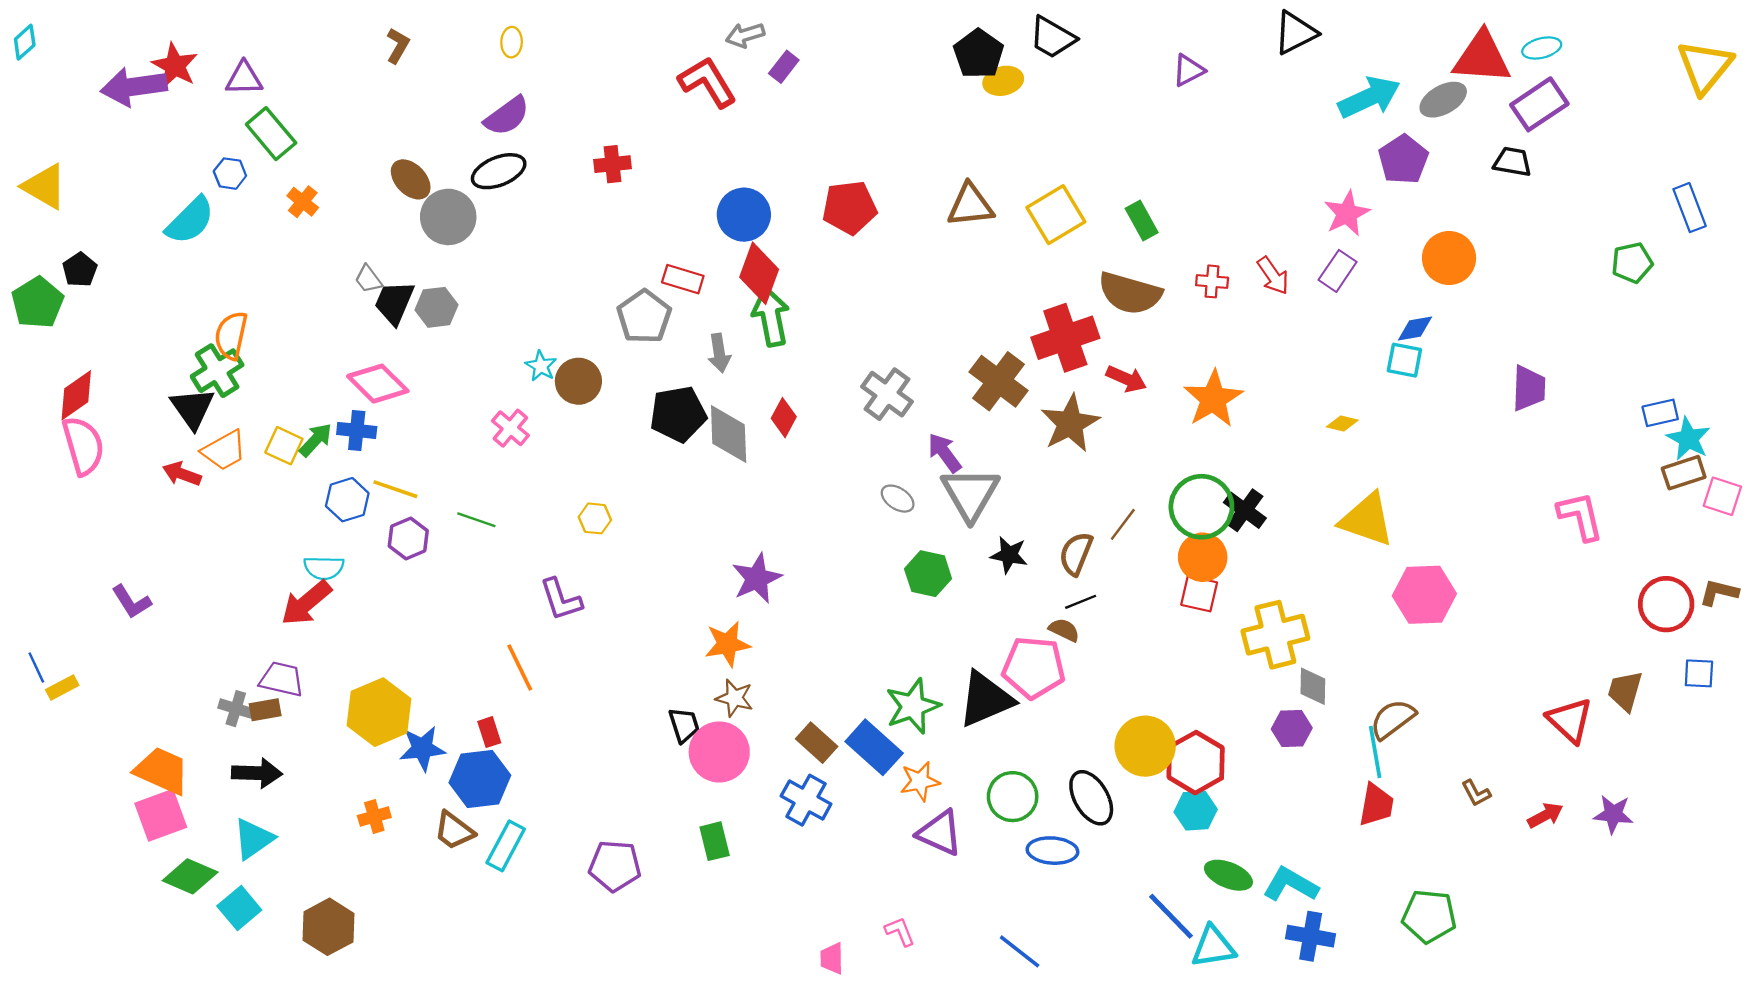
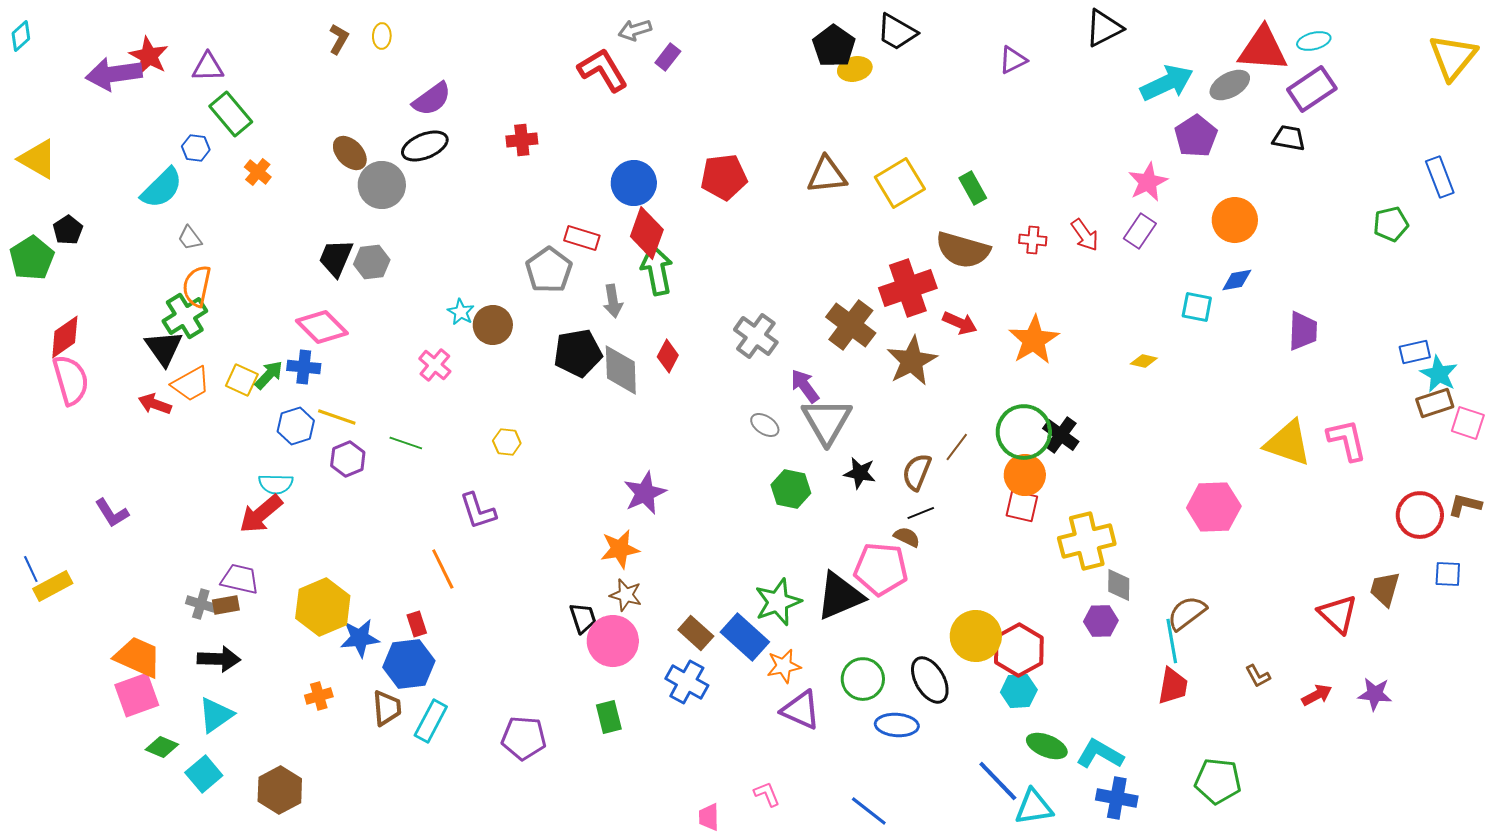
yellow ellipse: (512, 42) -> (382, 36), moved
gray trapezoid: (368, 279) -> (190, 238), moved
blue diamond: (1415, 328) -> (1237, 280), moved
yellow triangle: (1367, 520) -> (1288, 443), moved
yellow rectangle: (62, 687) -> (53, 586), size x1.4
brown trapezoid: (454, 831) -> (387, 708), turned -132
green diamond: (190, 876) -> (162, 747), size x0.7

